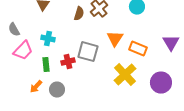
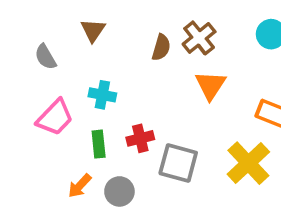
gray semicircle: (14, 30) -> (45, 57), moved
orange triangle: (115, 39) -> (210, 85), moved
gray square: (88, 52) -> (178, 163), moved

